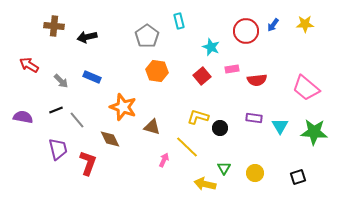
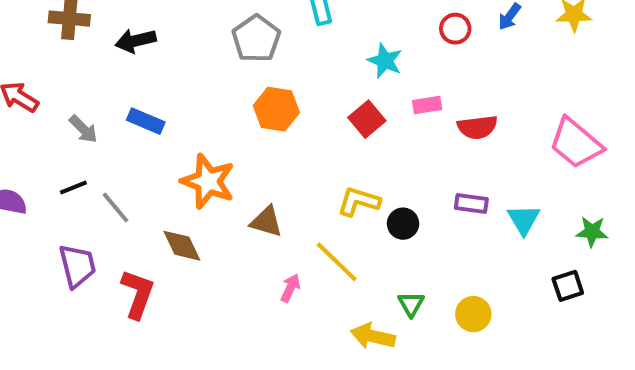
red circle: (246, 31) -> (455, 29), size x0.6
green star: (314, 132) -> (592, 232), size x0.6
black square: (298, 177) -> (568, 286), moved

